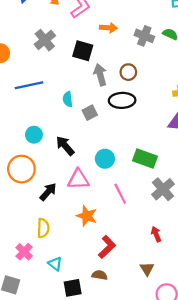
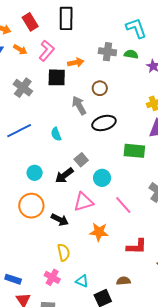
gray cross: (144, 36) -> (107, 52), moved
black square: (83, 51) -> (57, 77), moved
brown circle: (128, 72) -> (100, 88), moved
gray square: (90, 113) -> (81, 160), moved
black arrow: (65, 146) -> (64, 175), turned -72
green rectangle: (145, 158) -> (134, 151), moved
black arrow: (48, 192) -> (60, 220), turned 90
red L-shape: (107, 247) -> (137, 247), moved, turned 60

